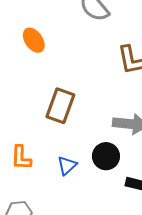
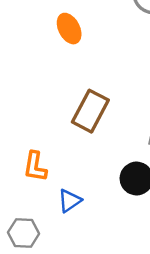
blue triangle: (67, 165) -> (70, 201), moved

